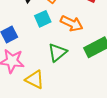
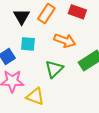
cyan square: (43, 19) -> (28, 44), moved, turned 35

